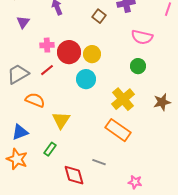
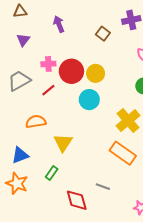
gray trapezoid: (18, 74) -> (19, 81), moved
orange semicircle: (35, 100) -> (36, 122), turned -30

